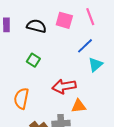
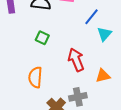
red arrow: (64, 86) -> (76, 60), turned 85
orange triangle: (79, 106) -> (103, 76), moved

